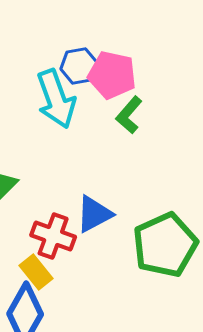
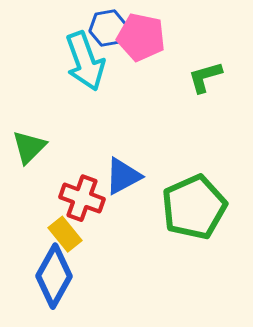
green L-shape: (129, 115) -> (205, 77), moved, turned 33

